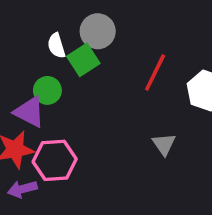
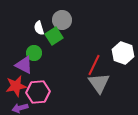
red line: (155, 72) -> (94, 65), moved
gray triangle: (164, 144) -> (99, 83), size x1.6

